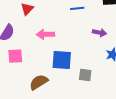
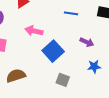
blue square: (62, 60) -> (53, 51), moved, turned 30

